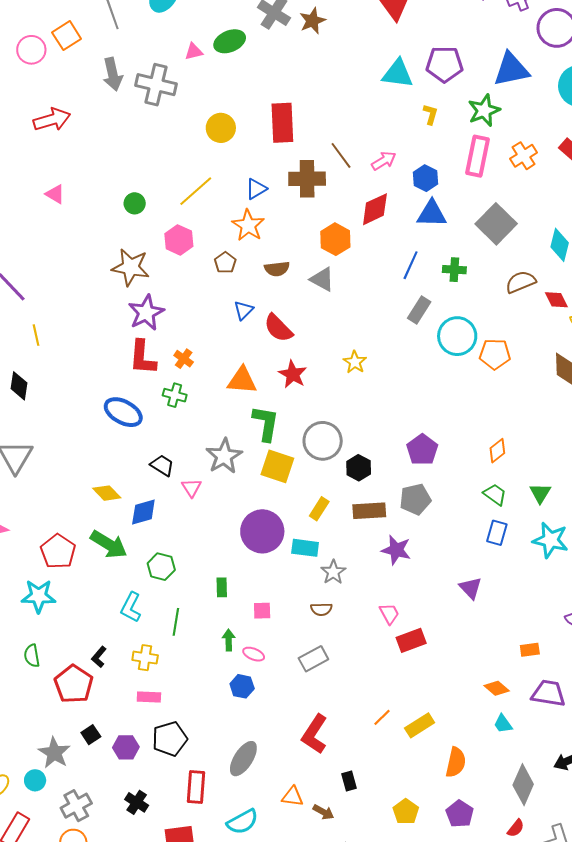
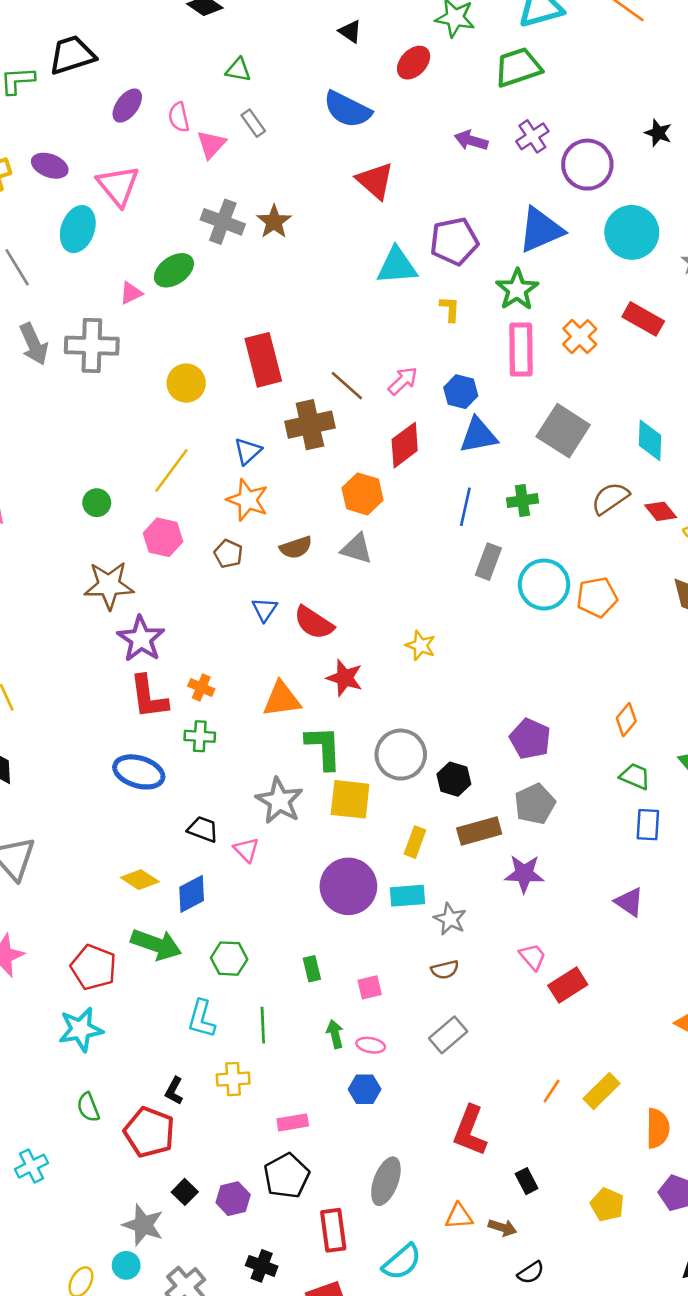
pink rectangle: (149, 697) -> (293, 1122), moved

